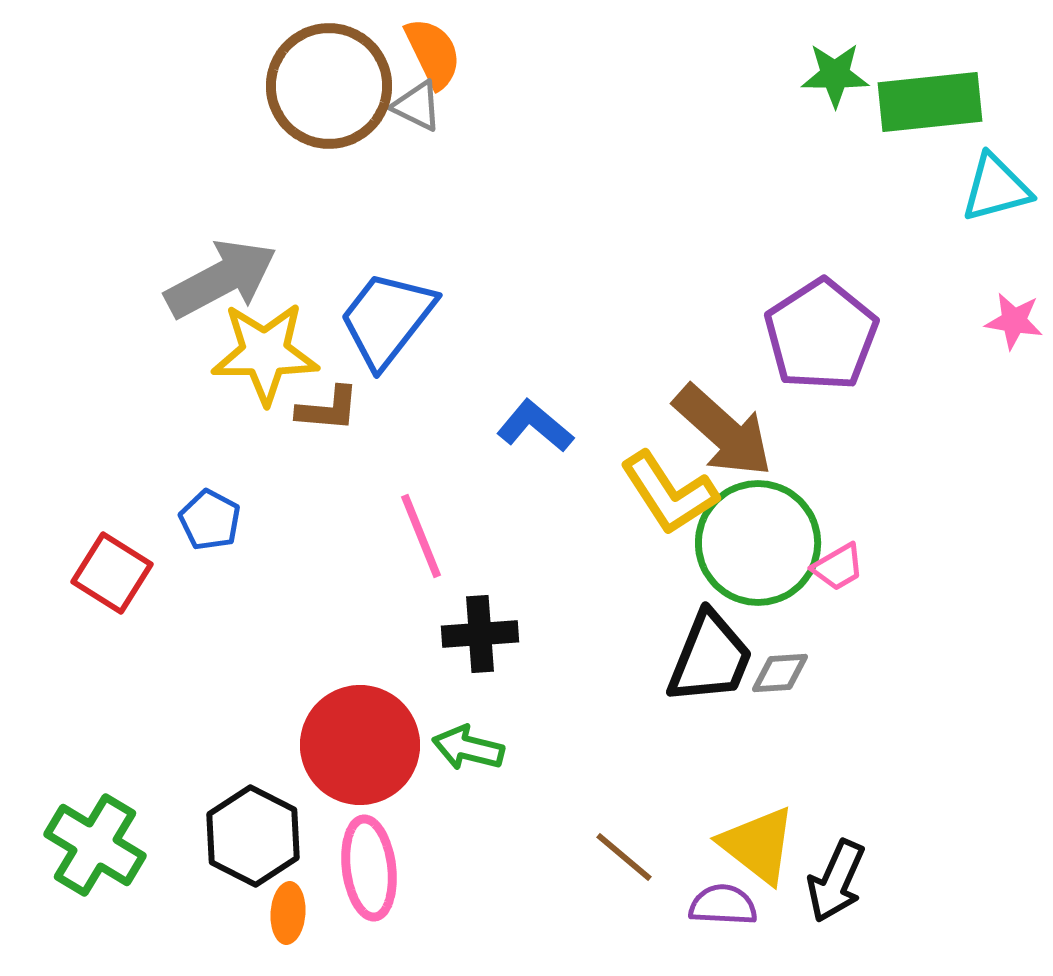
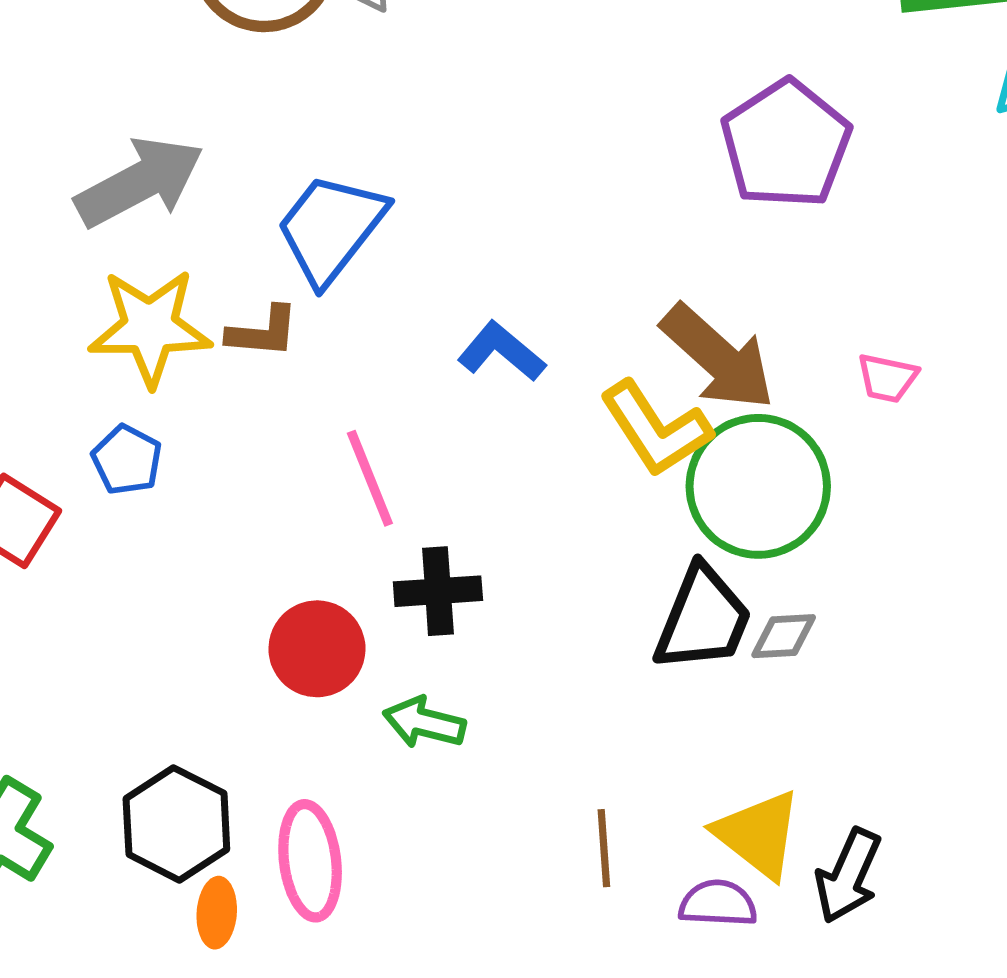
purple pentagon: (821, 335) -> (786, 144), moved
yellow star: (265, 353) -> (150, 327), moved
pink trapezoid: (838, 567) -> (887, 378), moved, turned 42
red circle: (360, 745) -> (317, 649), moved, size x0.7
brown line: (624, 857) -> (604, 848), turned 46

